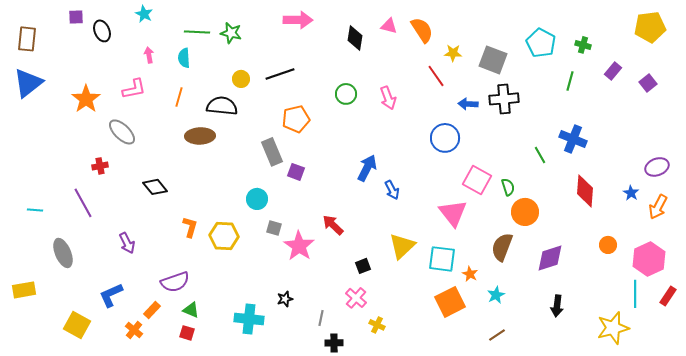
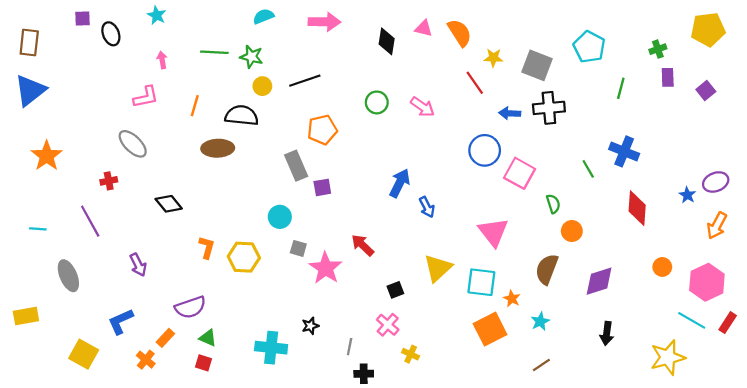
green line: (197, 32) -> (214, 52), moved
green star: (231, 33) -> (251, 57), moved
green cross: (583, 45) -> (658, 49), moved, turned -35
cyan semicircle: (184, 58) -> (263, 16), moved, turned 72
purple rectangle: (613, 71) -> (668, 77), turned -42
pink arrow: (388, 98) -> (423, 107), turned -35
orange star: (86, 99) -> (47, 156), moved
purple square: (296, 172) -> (322, 187), turned -30
pink square: (477, 180) -> (520, 173), moved
blue star: (631, 193) -> (687, 195), moved
orange circle: (525, 212) -> (572, 231), size x0.7
cyan line: (635, 294) -> (692, 320), turned -60

